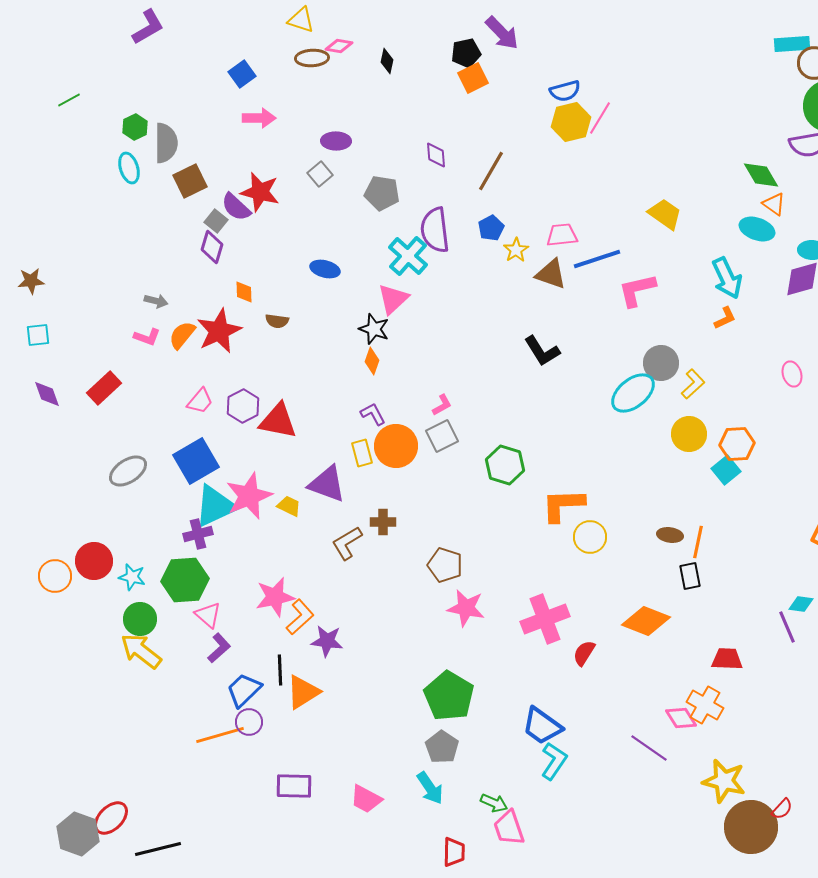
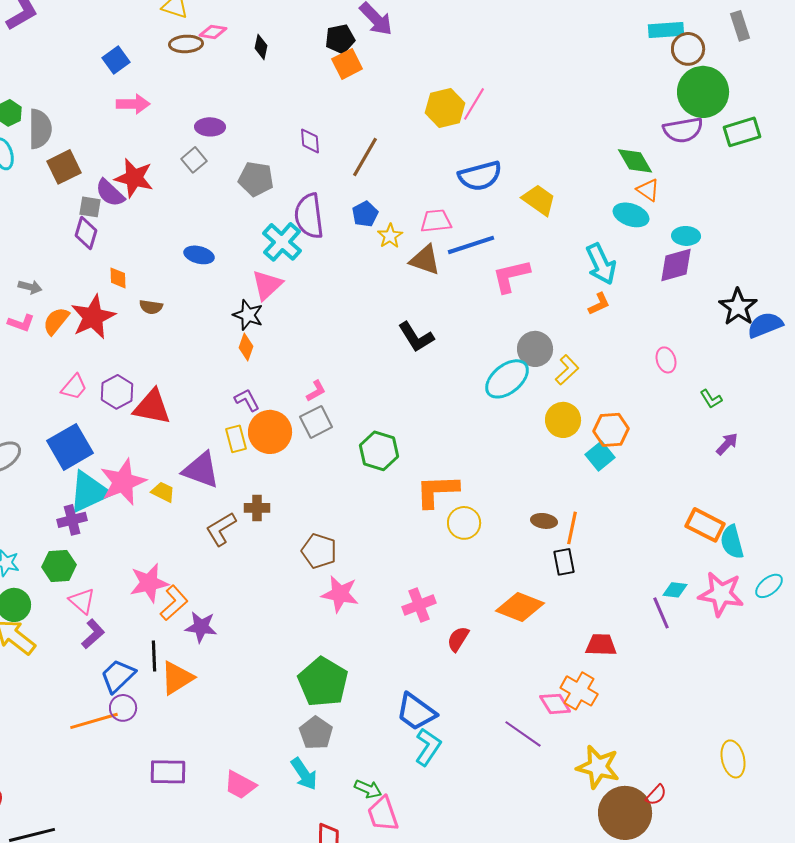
blue semicircle: (565, 91) -> (480, 176), moved, size x1.4
gray square: (216, 221) -> (90, 207), turned -30
green hexagon: (185, 580) -> (59, 566), size x0.7
pink cross: (545, 619) -> (419, 605), size x0.7

